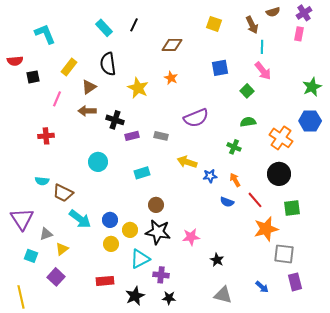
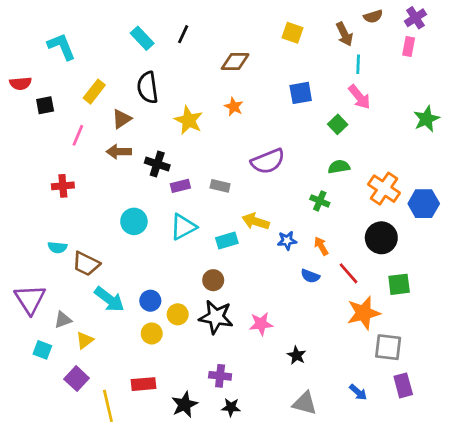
blue hexagon: (310, 121) -> (424, 204), moved
cyan rectangle: (142, 173) -> (227, 241), moved
cyan triangle: (140, 259) -> (183, 227), moved
yellow line: (21, 297) -> (108, 406), moved

